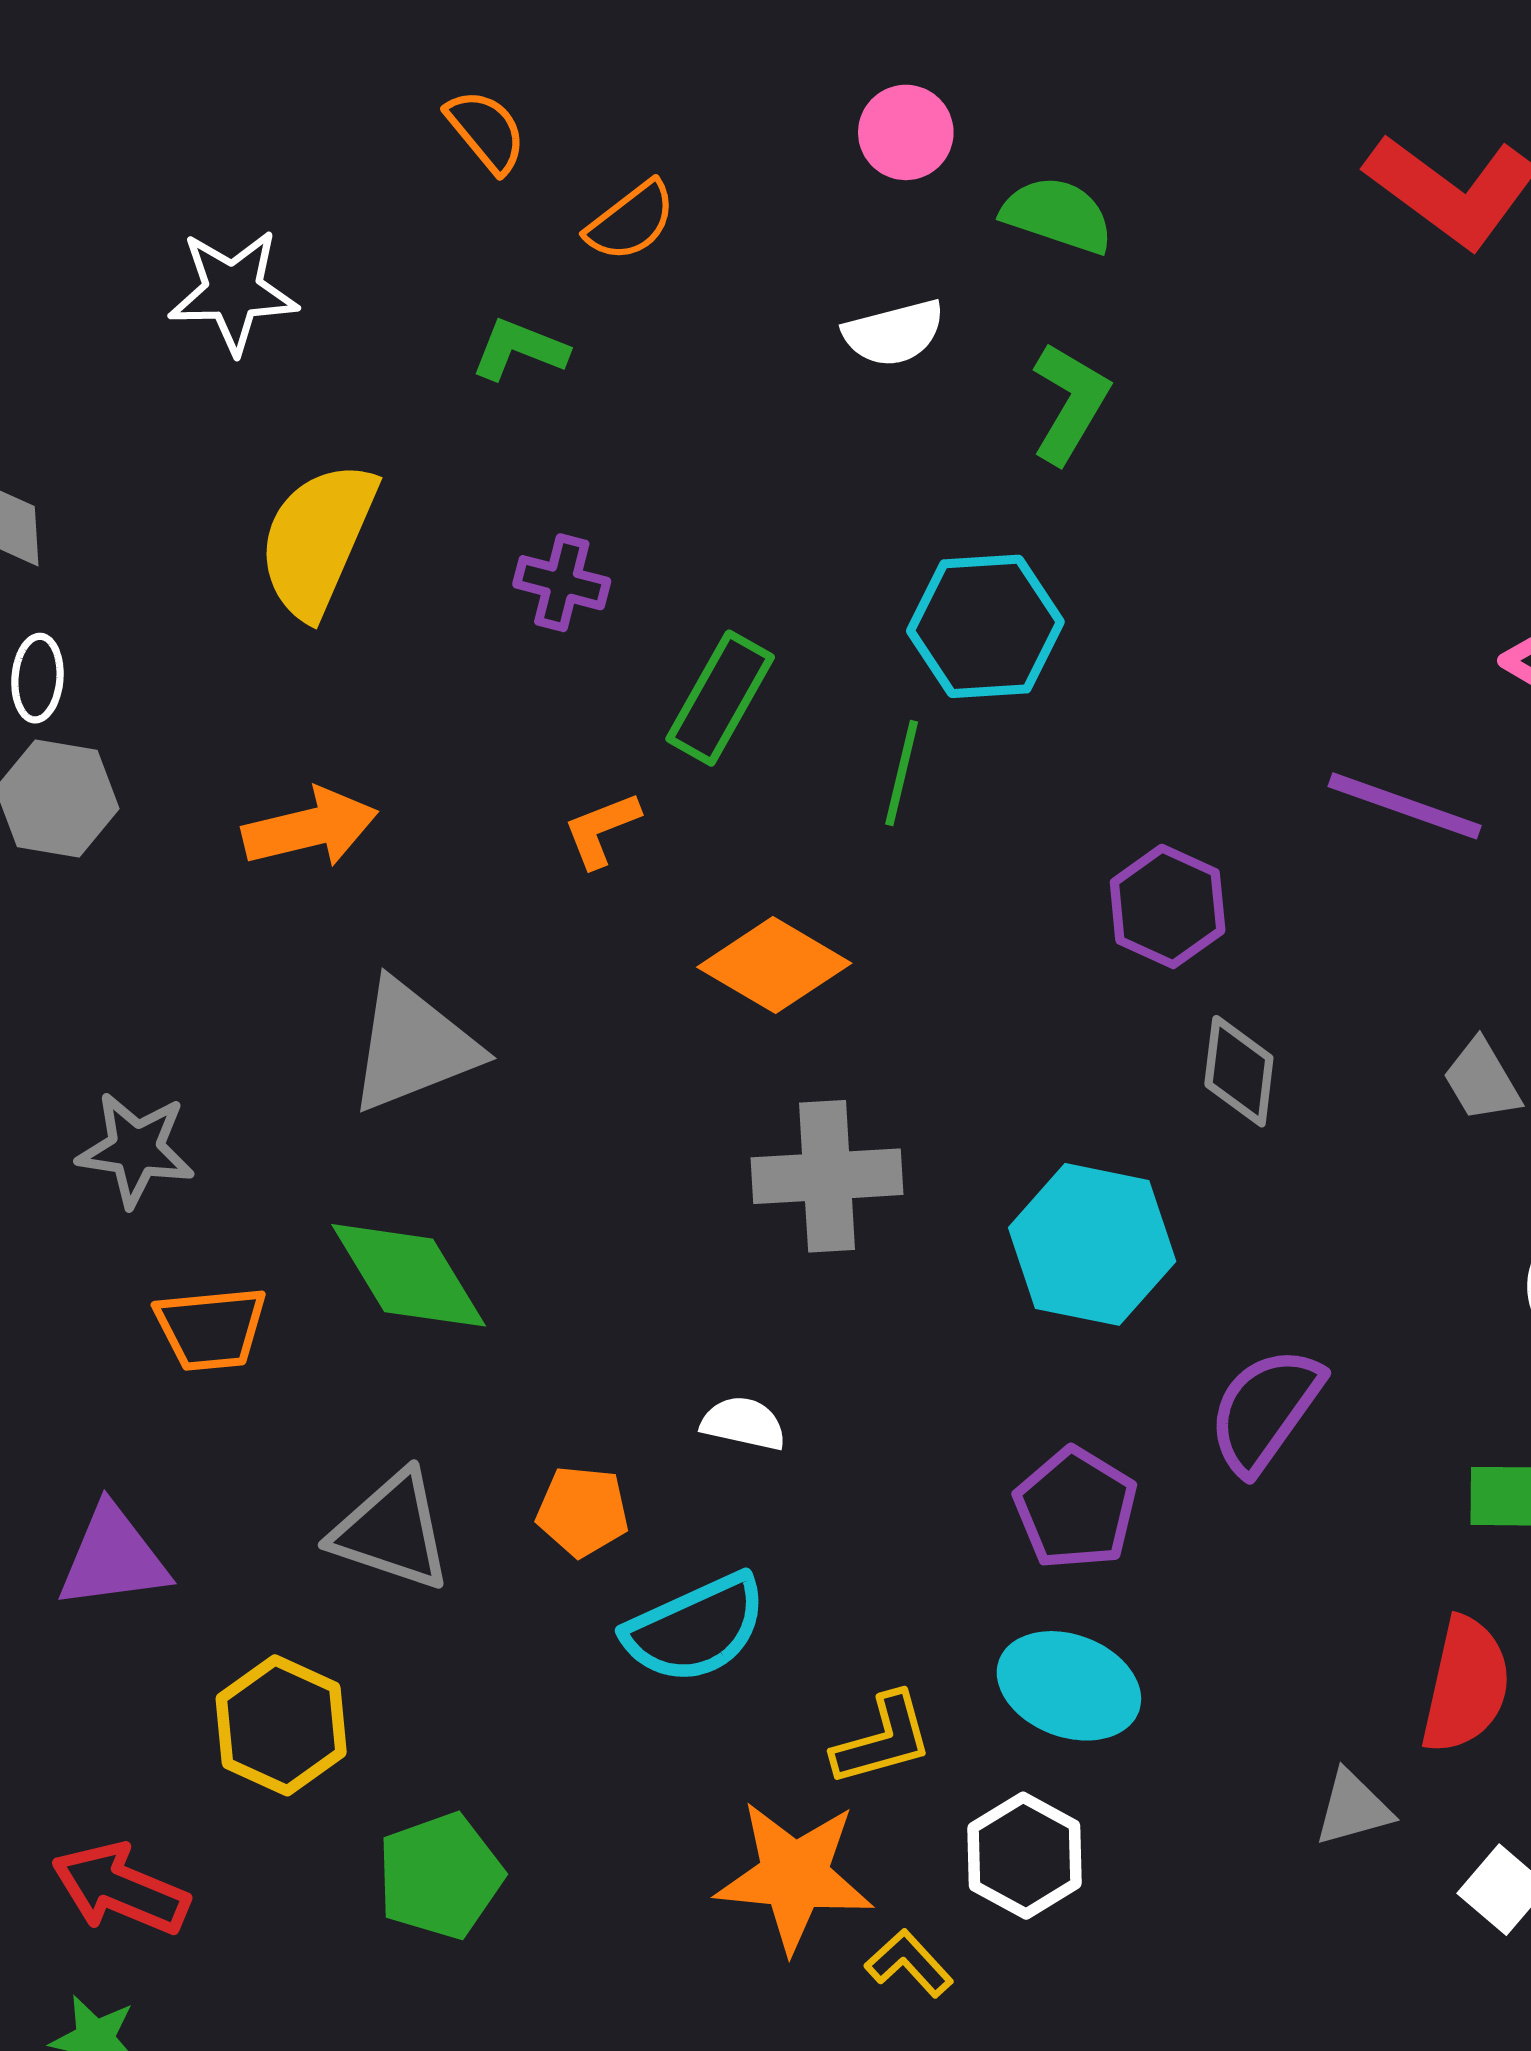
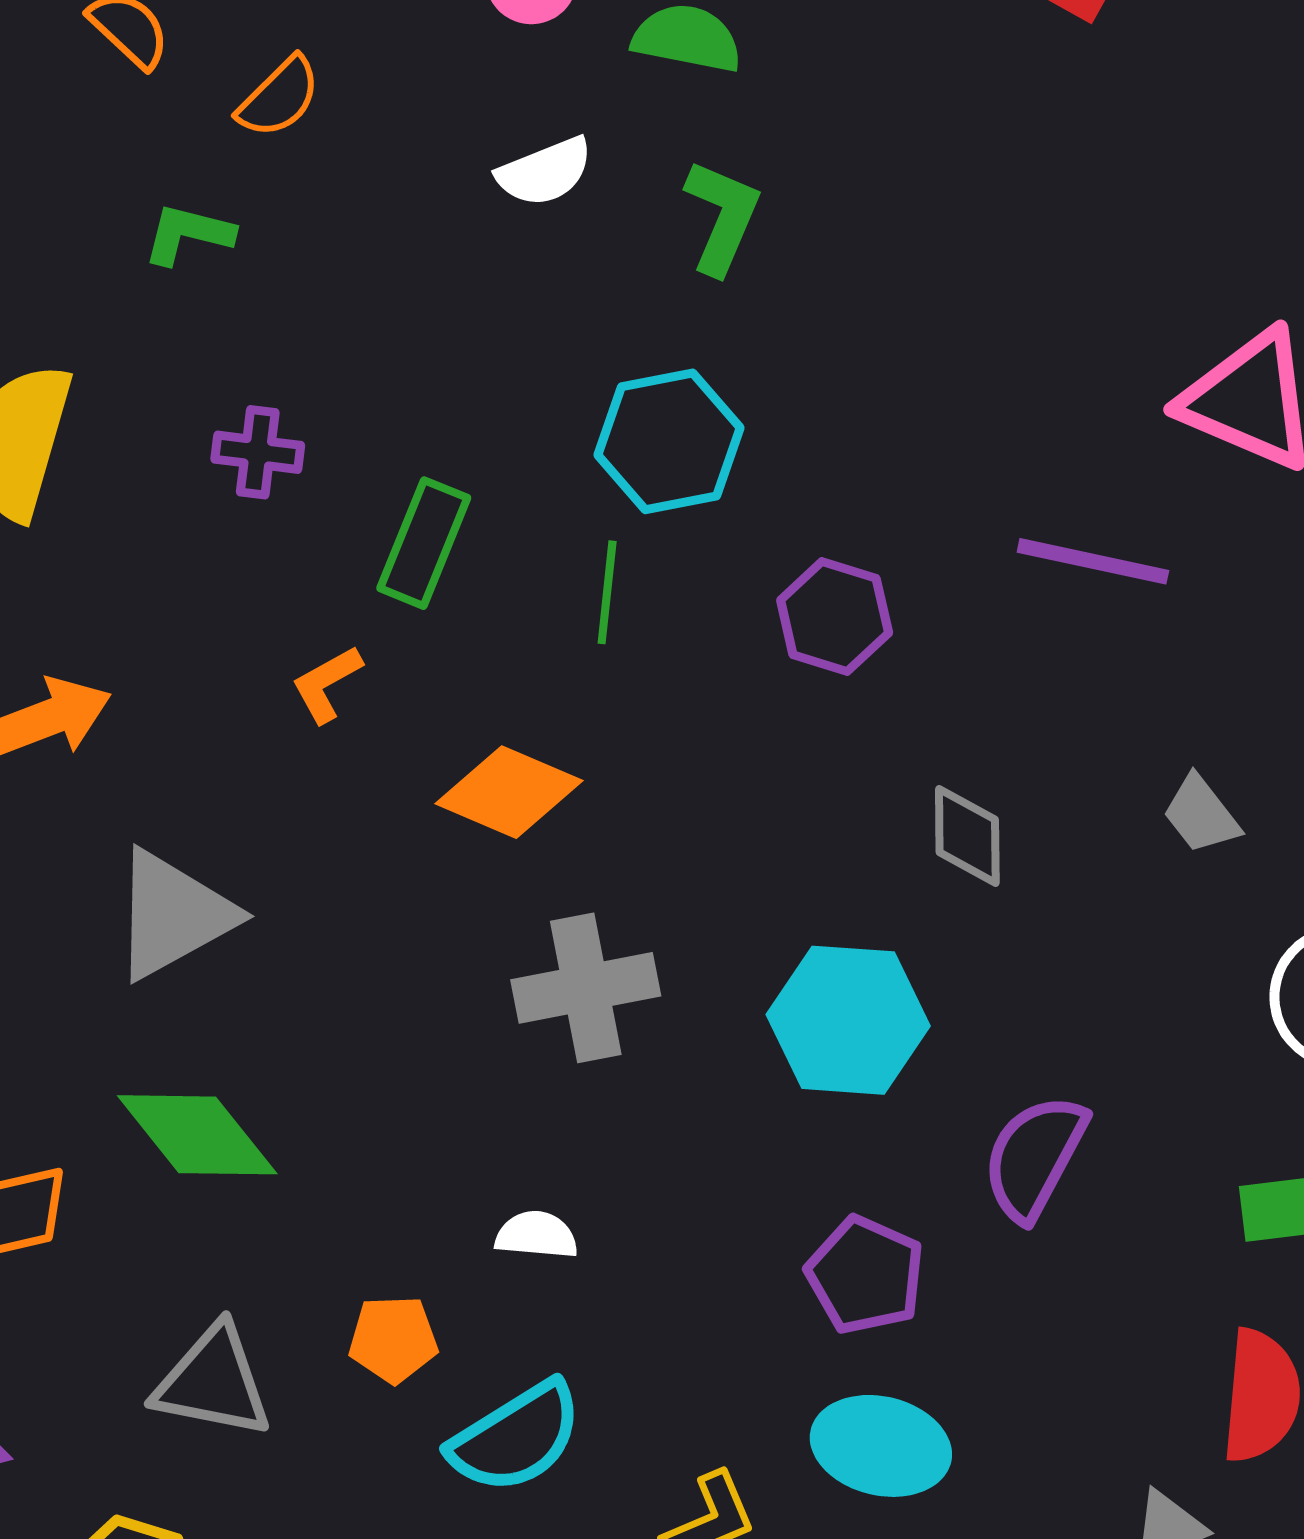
purple hexagon: (1168, 906) -> (835, 617), moved

